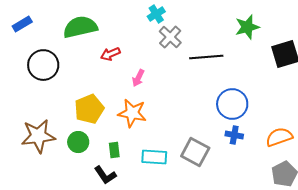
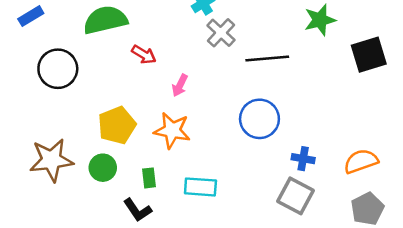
red arrow: (110, 54) -> (144, 55), turned -126
blue circle: (232, 104) -> (259, 119), moved
gray square: (195, 152) -> (295, 196), moved

